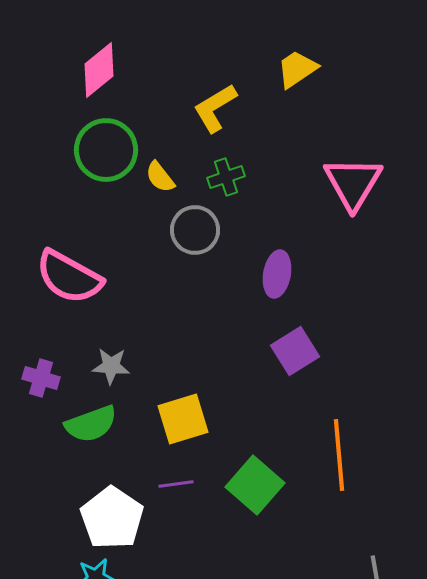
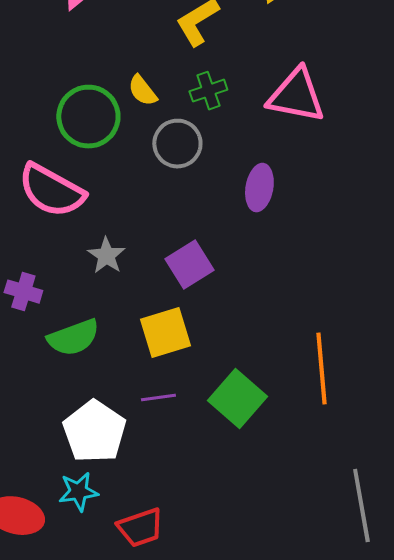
green circle: (106, 150) -> (88, 117), moved
pink triangle: (353, 183) -> (296, 96), moved, turned -50
purple square: (295, 351) -> (189, 265), moved
gray star: (111, 366) -> (106, 256), moved, turned 30

